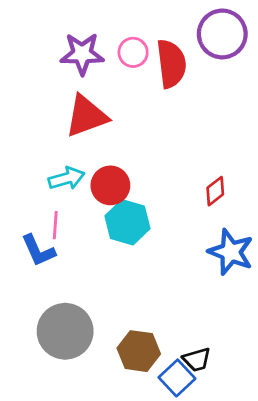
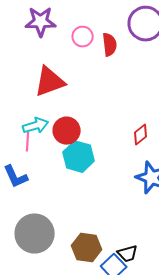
purple star: (82, 54) -> (41, 22), moved
red semicircle: (171, 64) -> (110, 45), size x0.7
pink line: (55, 225) -> (28, 142), moved

